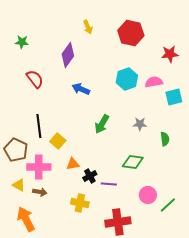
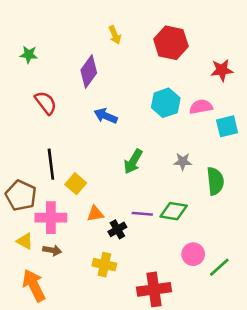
green semicircle: (165, 139) -> (215, 181), size x1.5
purple line: (109, 184) -> (142, 214), moved

